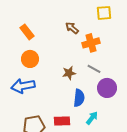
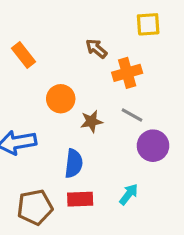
orange circle: (30, 59) -> (61, 99), moved
blue semicircle: (79, 98) -> (74, 163), moved

